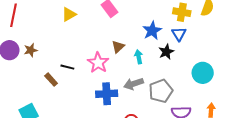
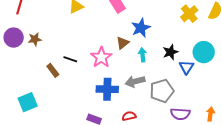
yellow cross: (182, 12) -> (189, 14), turned 36
blue star: (152, 31) -> (141, 28), moved
blue triangle: (179, 34) -> (186, 67), moved
cyan circle: (203, 73) -> (204, 52), moved

